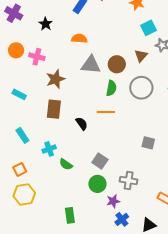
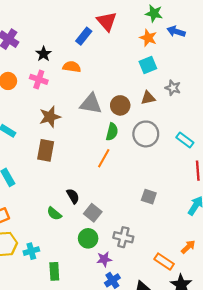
cyan square: (148, 28) -> (148, 65), moved
orange semicircle: (79, 39) -> (72, 67), moved
brown triangle: (141, 56) -> (148, 98), turned 32
pink cross: (37, 57) -> (39, 79), moved
orange line: (106, 112) -> (104, 158), turned -66
black semicircle: (82, 124) -> (73, 196), moved
cyan cross: (49, 149) -> (31, 251), moved

